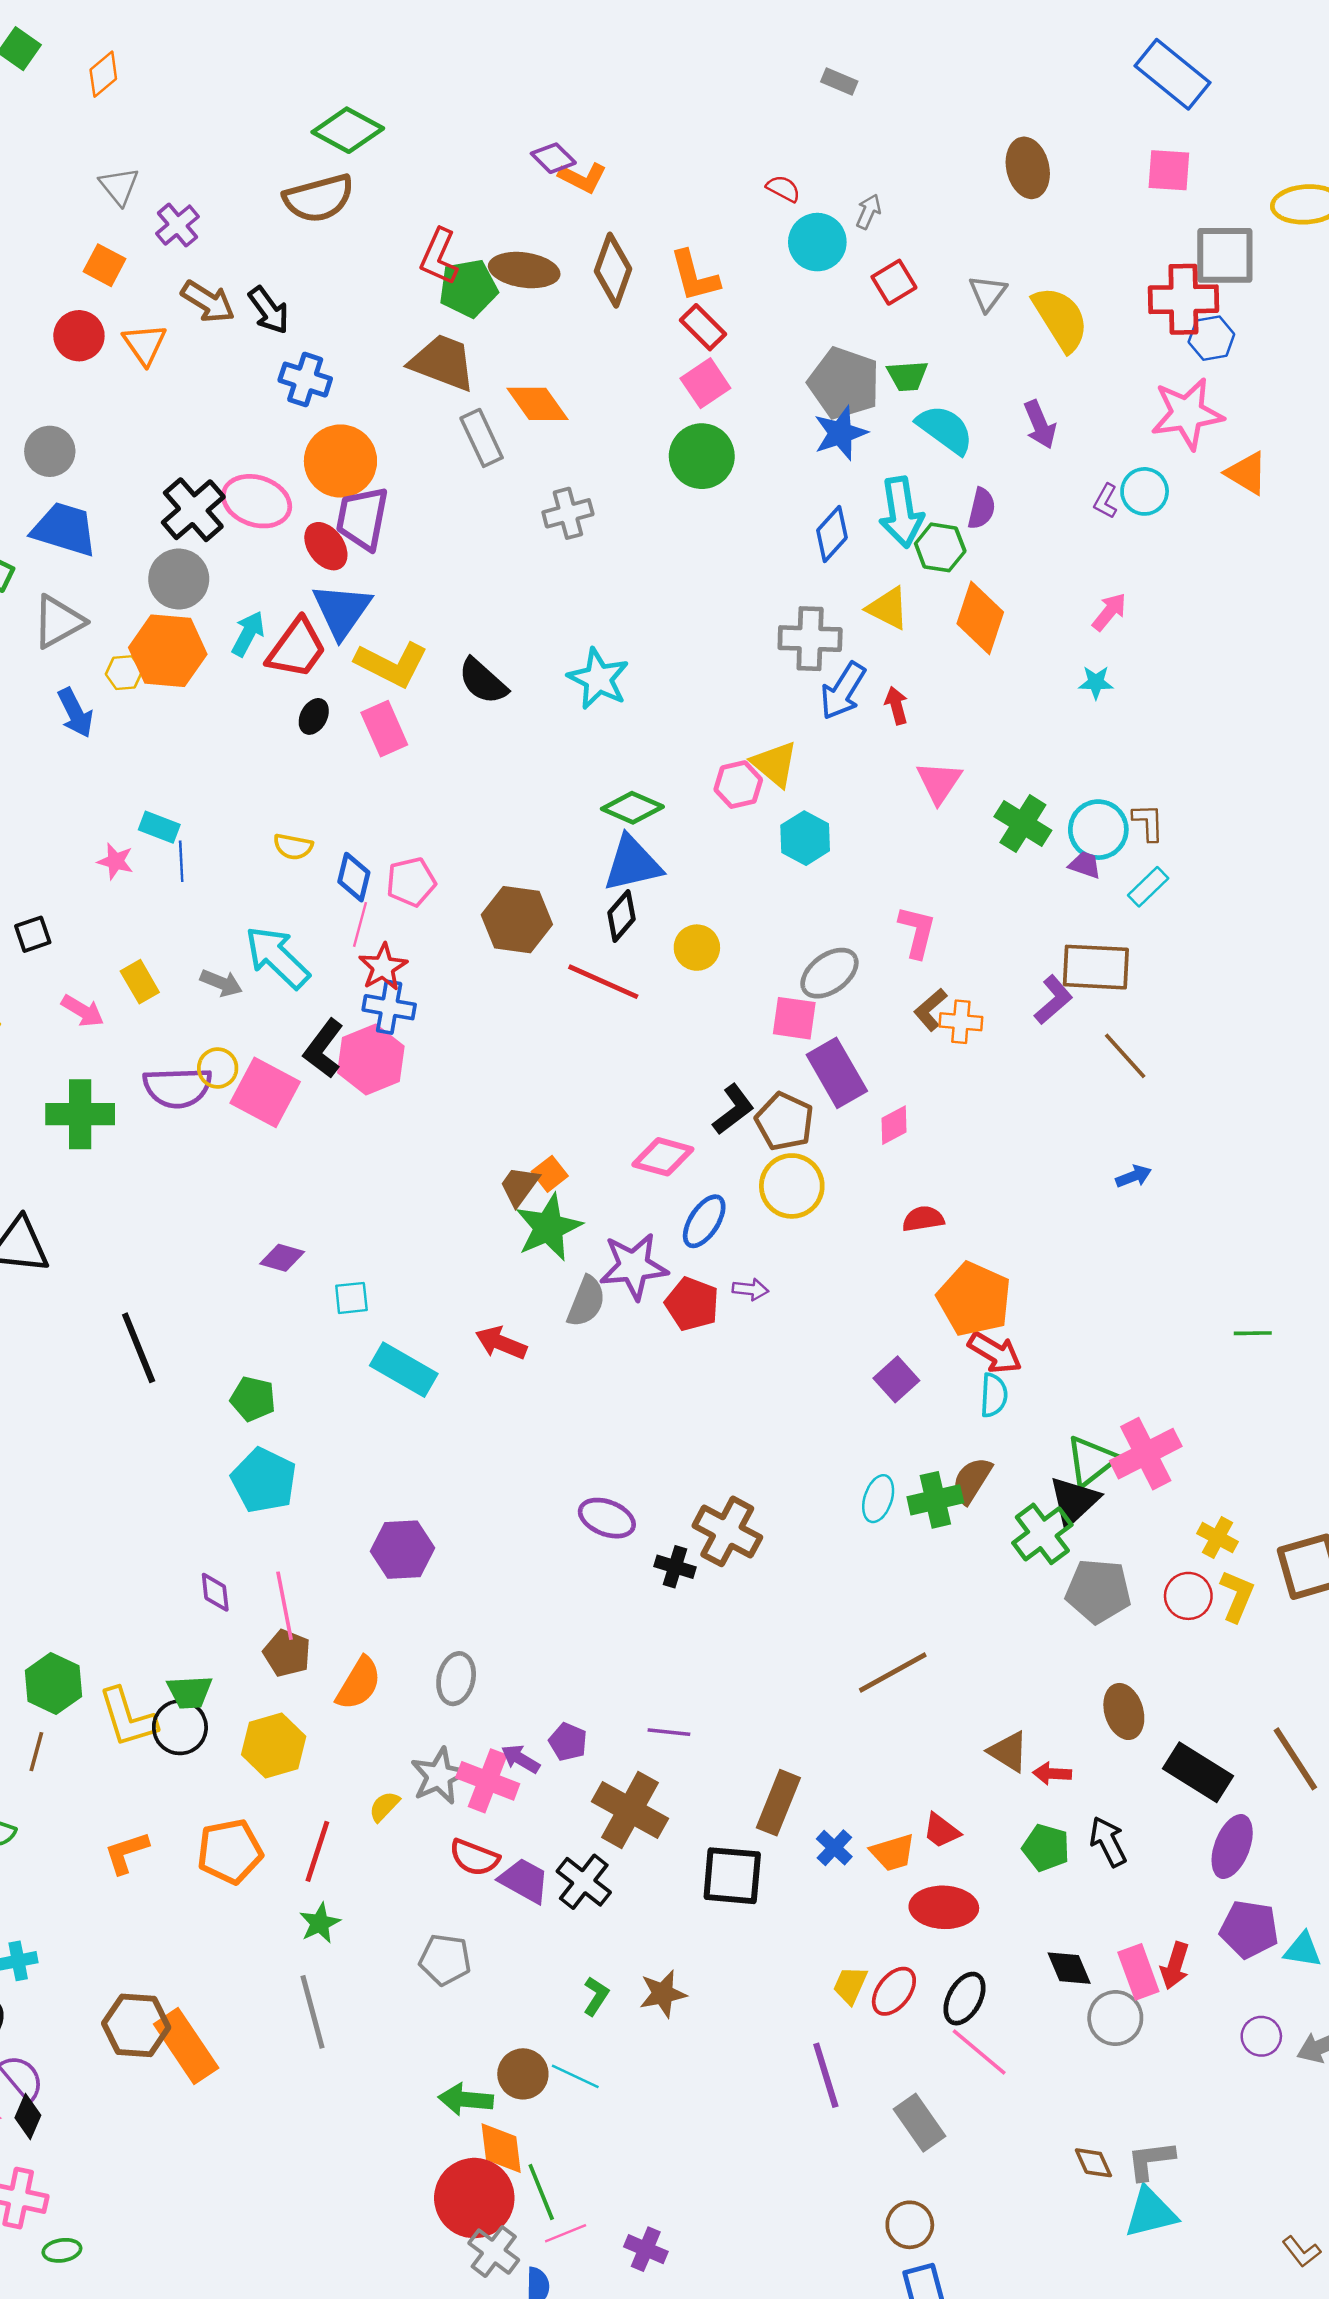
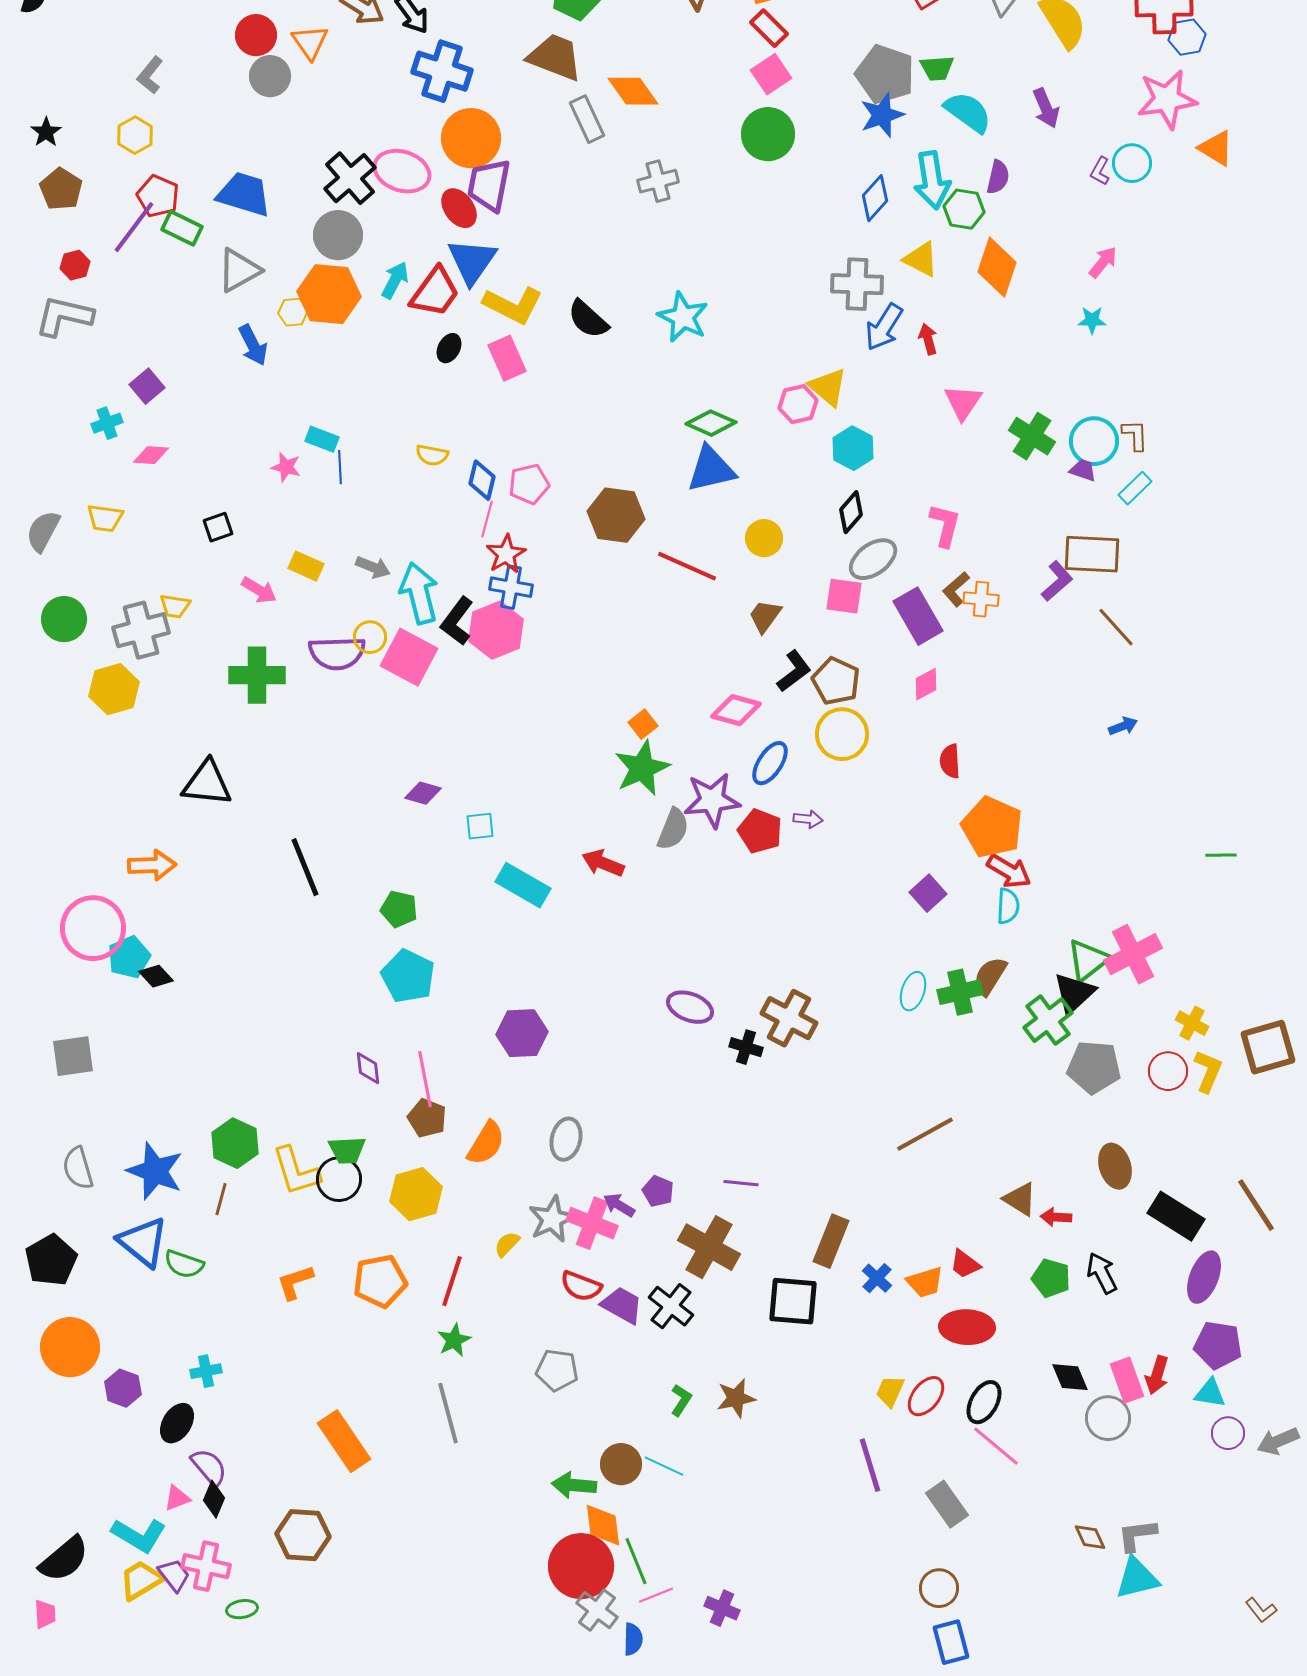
blue cross: (305, 380) -> (442, 71), size x1.4
gray circle: (50, 451) -> (270, 76), moved
black diamond: (621, 916) -> (851, 512), moved
cyan arrow: (277, 957) -> (419, 593), moved, turned 32
yellow rectangle: (140, 982) -> (306, 566), turned -36
purple rectangle: (837, 1073) -> (918, 616), moved
brown trapezoid: (519, 1186) -> (765, 616), moved
red semicircle: (923, 1219) -> (950, 761), turned -84
cyan triangle: (1303, 1950) -> (1210, 1393), moved
brown hexagon: (136, 2025) -> (303, 1535), moved

